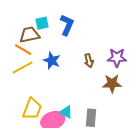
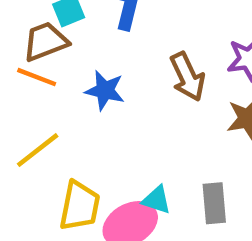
brown arrow: (89, 61) -> (187, 77), size x1.5
yellow line: (23, 68) -> (38, 150), moved

